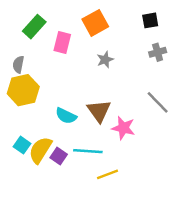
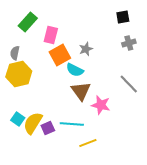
orange square: (95, 23) -> (60, 55), moved
cyan semicircle: (66, 116) -> (75, 70), moved
purple square: (59, 156) -> (48, 128), turned 32

